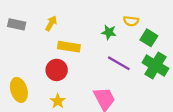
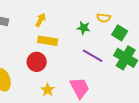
yellow arrow: (51, 23) -> (41, 20), moved
yellow star: (58, 101) -> (48, 90), moved

